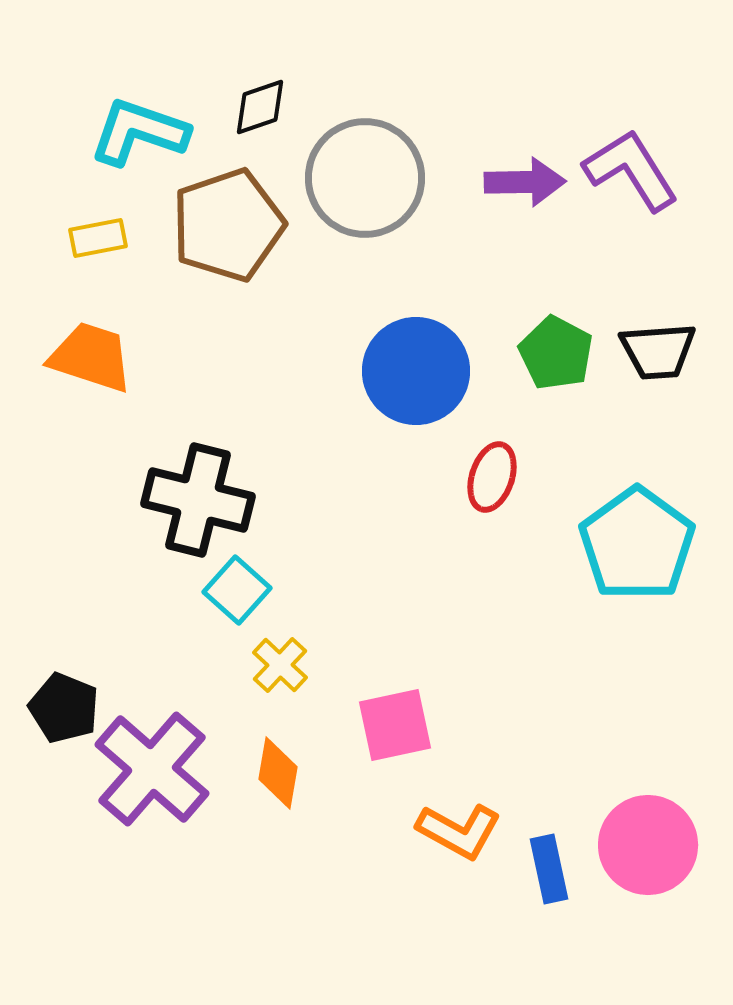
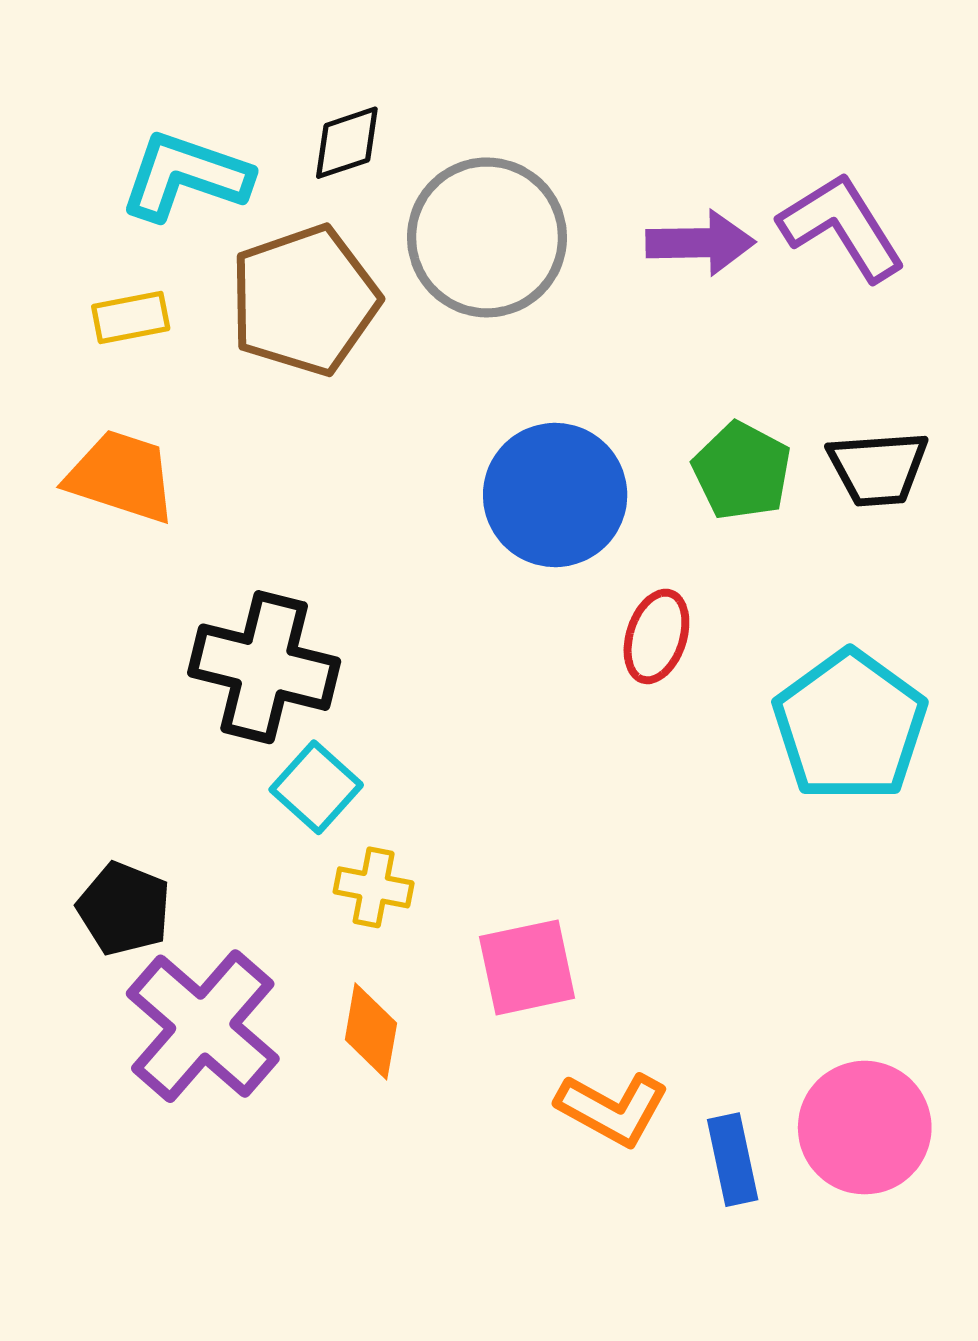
yellow cross: (280, 665) -> (374, 887), turned -32
black pentagon: (64, 708) -> (124, 909), moved

